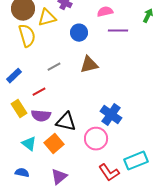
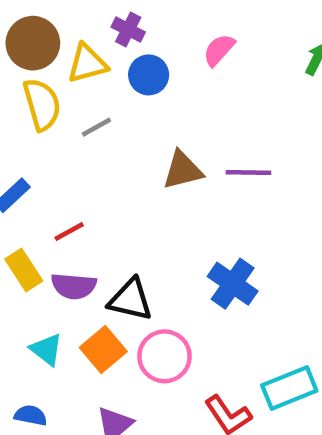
pink semicircle: (105, 12) -> (219, 50), turned -35
purple line: (118, 31) -> (248, 172), moved
blue circle: (79, 33) -> (149, 75), moved
gray line: (54, 67) -> (96, 127), moved
pink circle: (96, 139) -> (164, 356), moved

